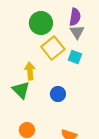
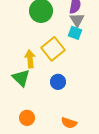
yellow square: (53, 48) -> (53, 49), moved
cyan square: (75, 57) -> (75, 33), moved

